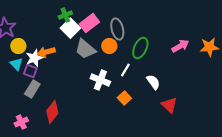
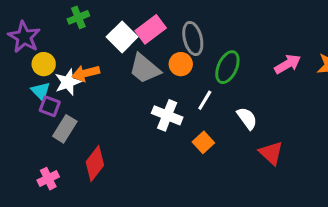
green cross: (65, 15) -> (78, 17), moved
purple square: (30, 71) -> (50, 106), moved

